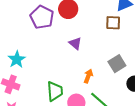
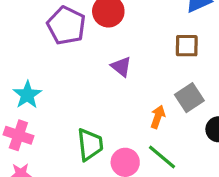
brown square: (113, 23) -> (187, 46), moved
orange arrow: (88, 76) -> (158, 117), moved

